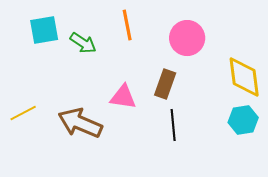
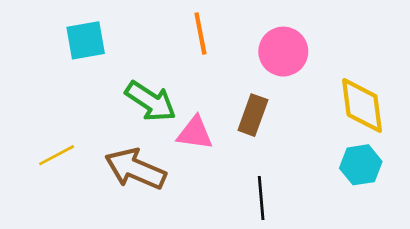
green arrow: (83, 43) -> (151, 101), moved, size x1.4
black line: (173, 125) -> (261, 198), moved

